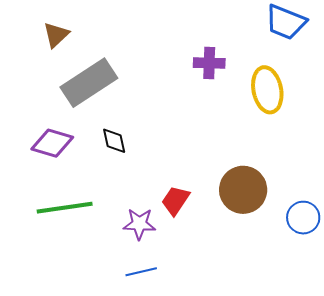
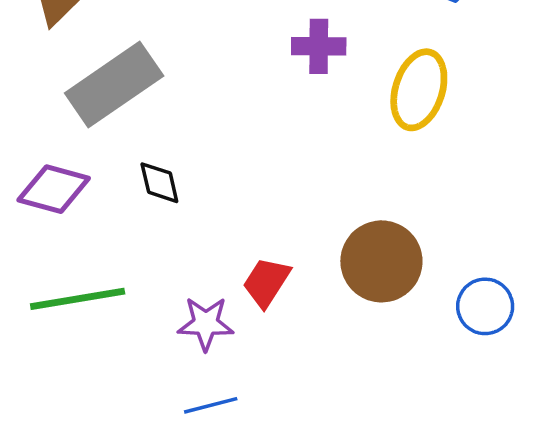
yellow ellipse: (267, 90) -> (419, 90), turned 30

